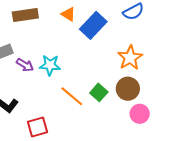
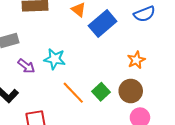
orange star: (130, 58) -> (136, 60), size x0.7
purple arrow: (25, 65) -> (26, 66), moved

